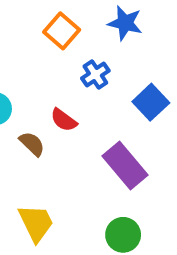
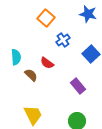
blue star: (125, 23) -> (88, 14), moved
purple rectangle: (125, 166) -> (78, 86), size x0.7

